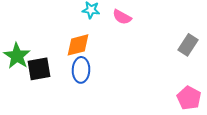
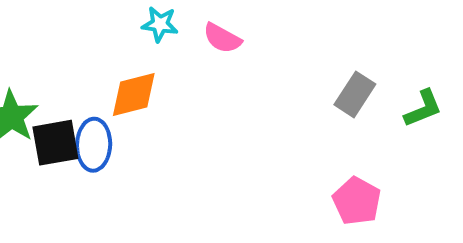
blue ellipse: (81, 70) -> (94, 145), moved

